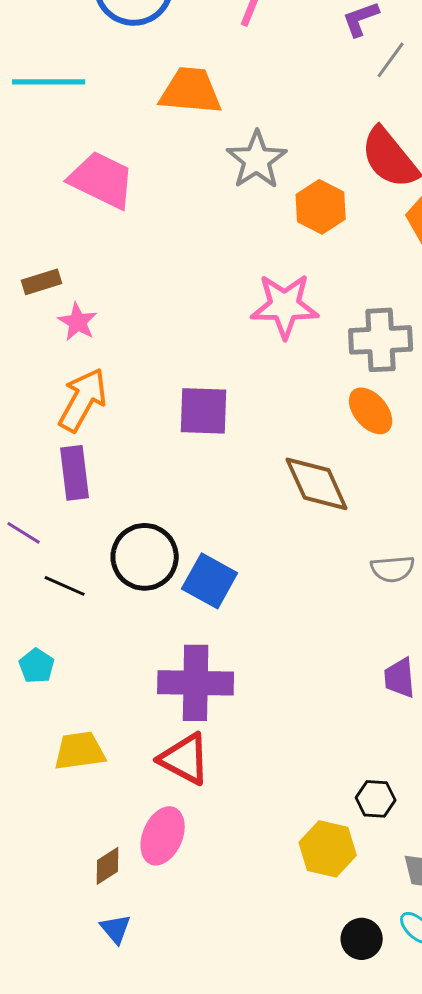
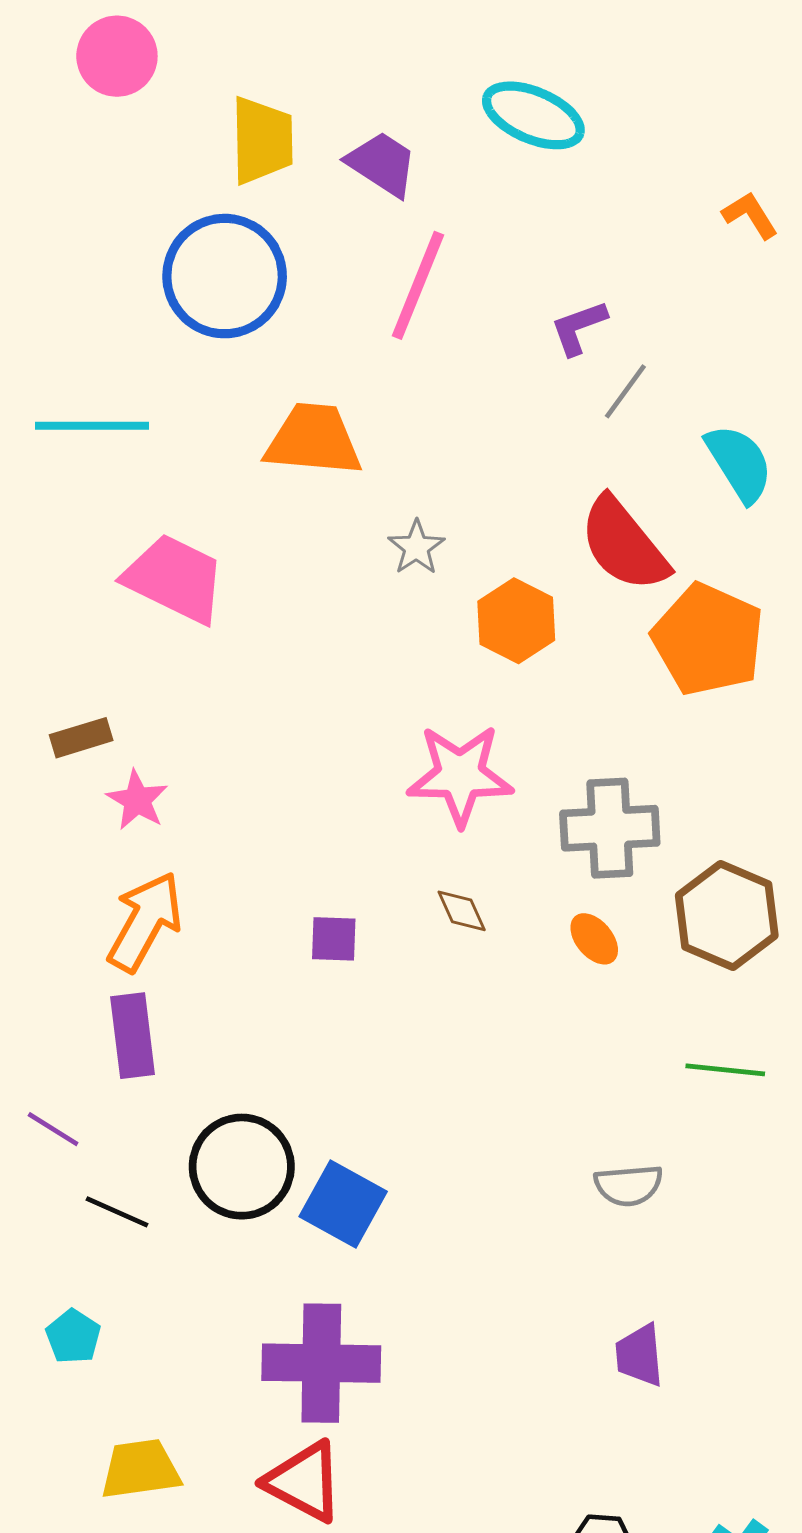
gray star: (257, 160) -> (416, 547), size x0.6
purple square: (204, 411) -> (334, 939), size x0.6
orange ellipse: (371, 411) -> (594, 939), size x0.7
brown diamond: (317, 484) -> (462, 911), moved, size x0.5

